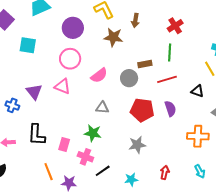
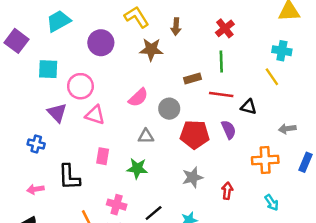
pink circle: (70, 59) -> (80, 86), moved
gray circle: (129, 78) -> (169, 109), moved
red line: (167, 79) -> (221, 94), turned 30
black triangle: (197, 91) -> (249, 107), moved
purple triangle: (34, 92) -> (57, 113), moved
pink rectangle: (64, 145) -> (103, 156), moved
pink cross: (85, 157) -> (117, 205), moved
red arrow: (165, 172) -> (227, 191), moved

